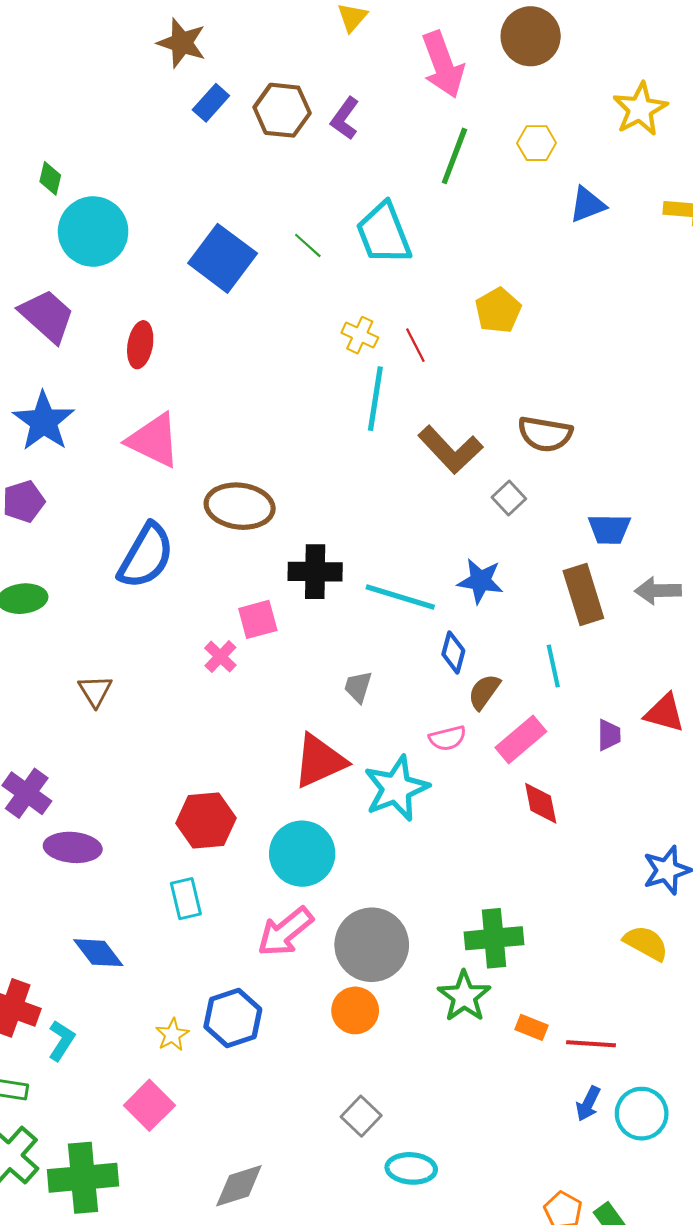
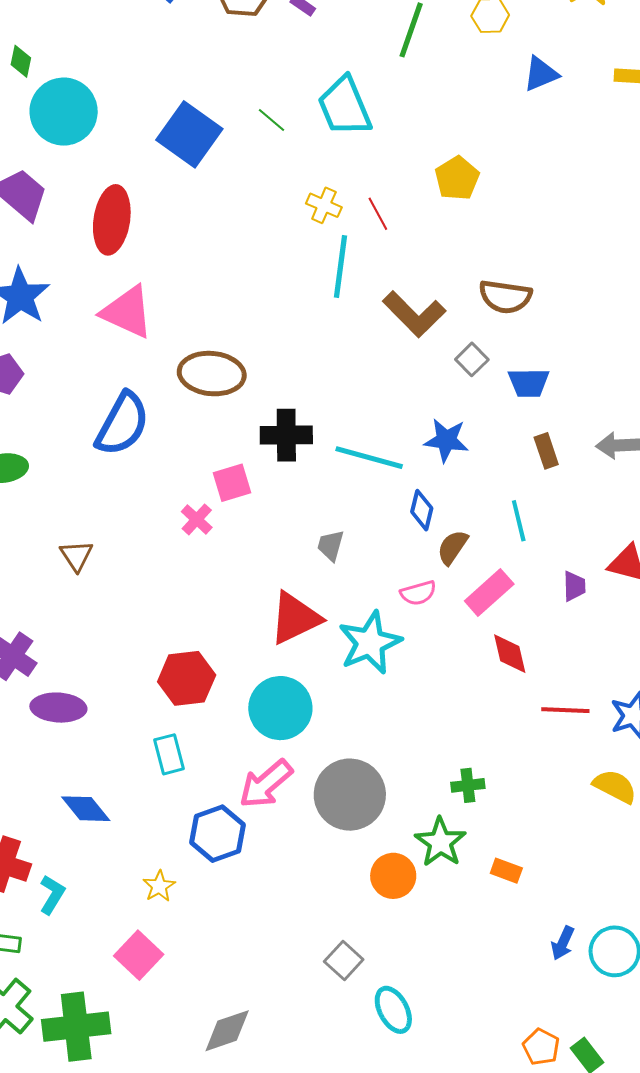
red ellipse: (140, 345) -> (112, 220), size x1.5
blue trapezoid: (609, 529) -> (529, 383), moved
brown rectangle: (583, 595) -> (546, 451), size x0.6
green cross: (494, 938) -> (468, 785), size x0.6
orange circle: (355, 1010) -> (393, 876), moved
blue hexagon: (233, 1018) -> (218, 834), moved
red line: (591, 1044) -> (565, 710), moved
cyan ellipse: (411, 1168) -> (393, 1010), turned 60

